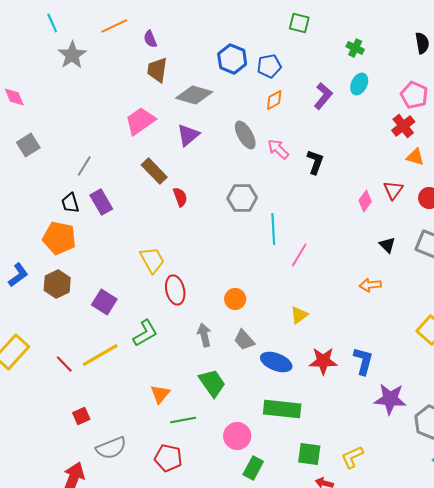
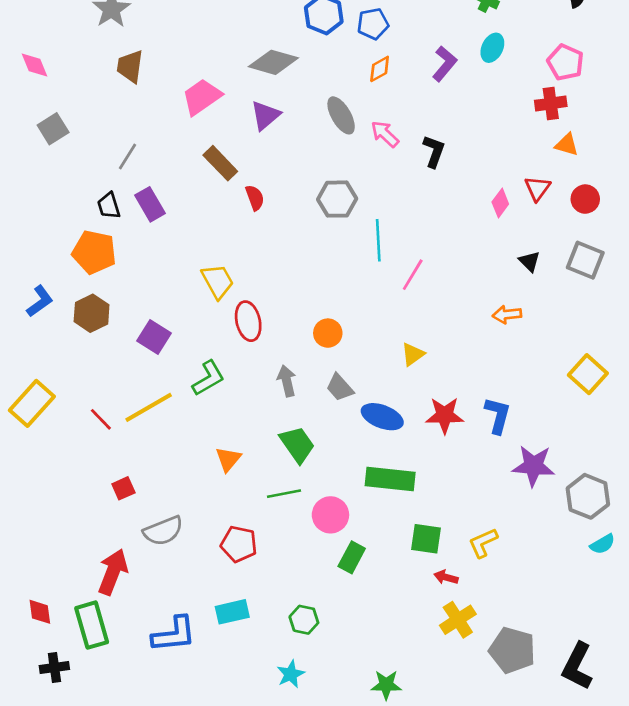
brown trapezoid: (157, 70) -> (130, 66), moved
red cross: (403, 126) -> (551, 103), turned 30
green line: (183, 420) -> (284, 494), moved

